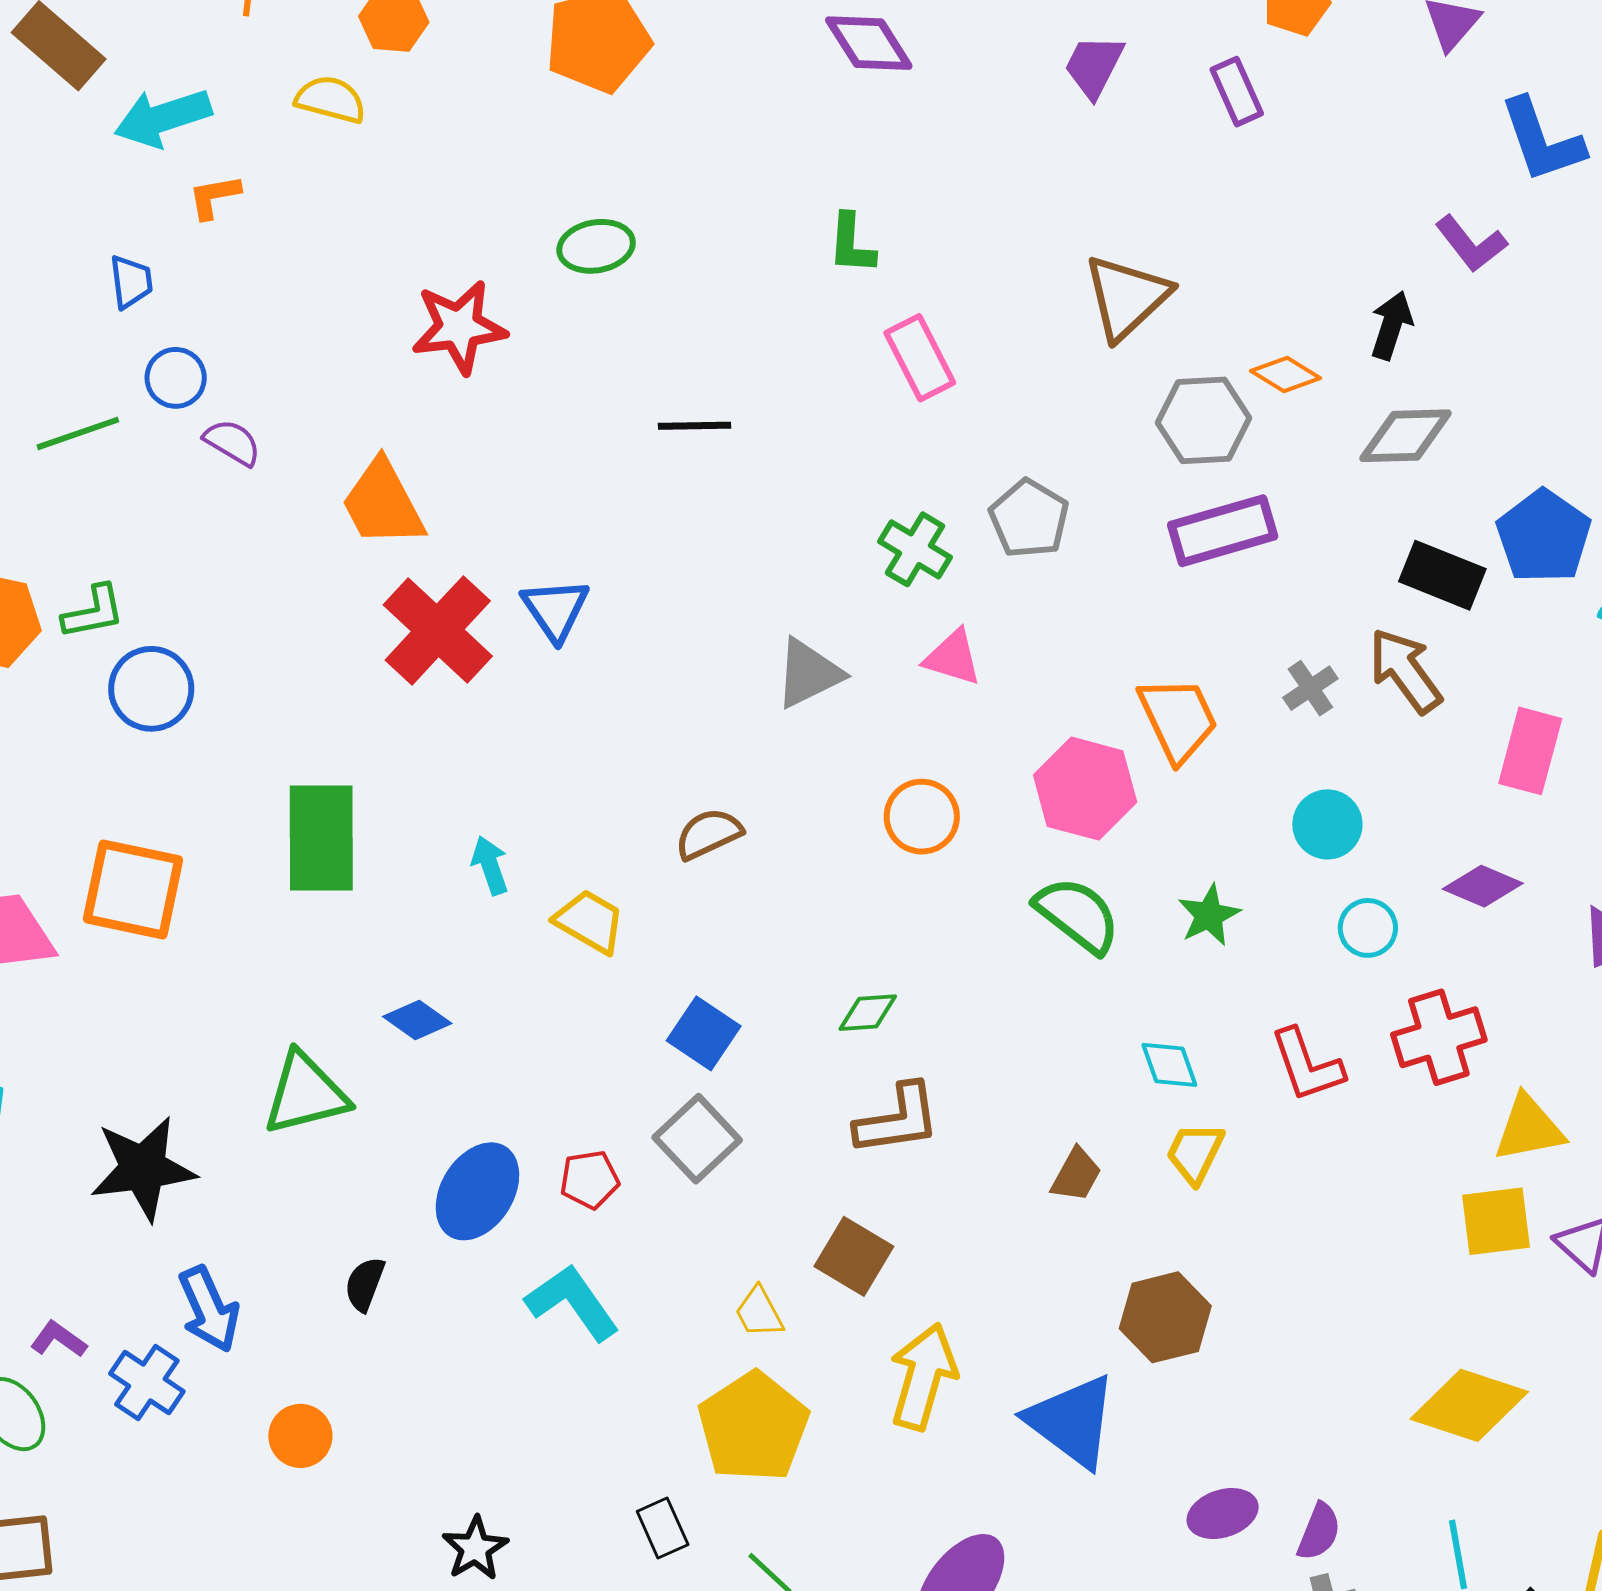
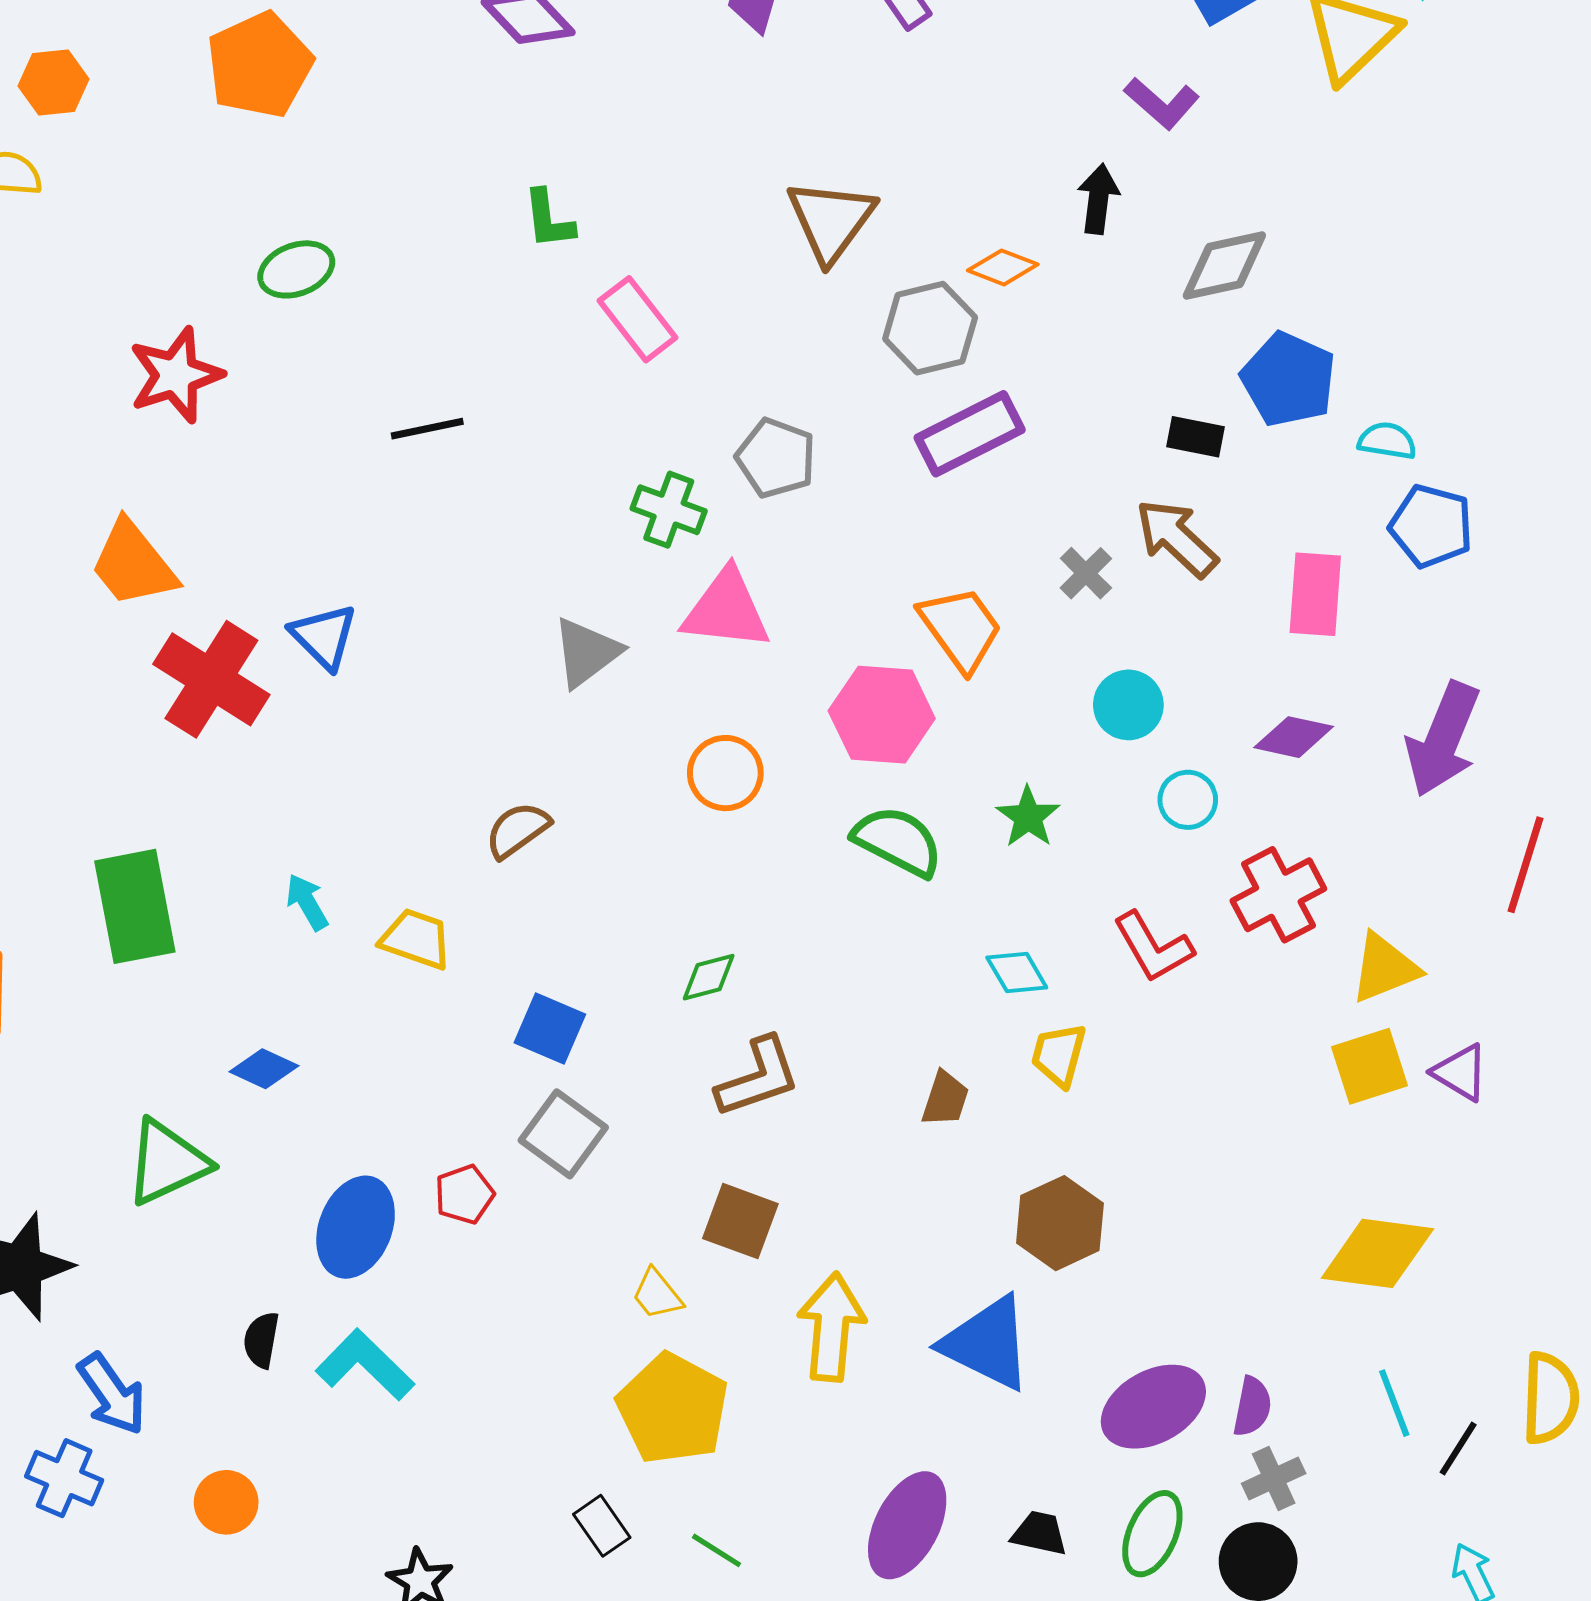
gray diamond: (1405, 436) -> (1224, 265), moved
black rectangle: (1442, 575) -> (1196, 437), size x0.7
pink triangle: (953, 657) -> (726, 610), size x1.5
cyan L-shape: (572, 1302) -> (365, 1365), moved
purple ellipse: (1223, 1514) -> (1153, 1407), size x1.5

